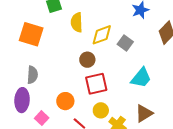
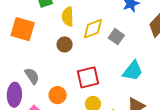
brown circle: (87, 60) -> (65, 44), moved
gray semicircle: (32, 75) -> (32, 76), moved, turned -36

